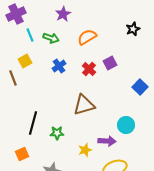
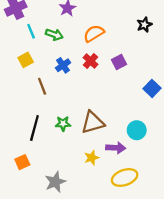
red cross: (89, 69) -> (90, 61), moved
brown line: (13, 78) -> (42, 86), moved
brown triangle: (84, 105) -> (93, 123), moved
green star: (57, 133) -> (63, 124), moved

